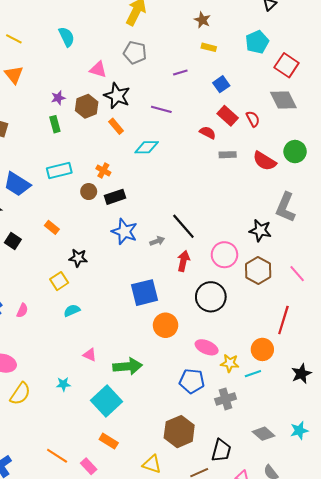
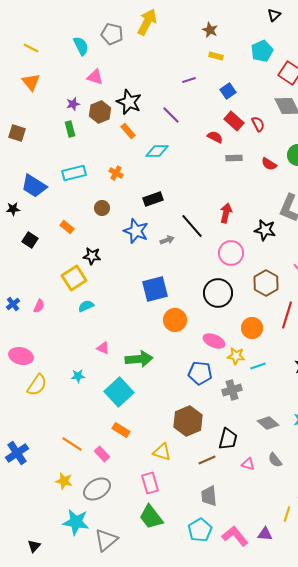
gray pentagon: (135, 53) -> (112, 34), moved
pink triangle: (98, 69) -> (95, 77), moved
purple line: (161, 109) -> (171, 115), turned 30
red semicircle: (264, 161) -> (269, 164), size x0.7
brown circle: (89, 192) -> (102, 208), moved
black rectangle: (115, 197) -> (153, 199), moved
red arrow: (183, 261) -> (226, 213), moved
brown hexagon: (258, 270) -> (266, 283), moved
yellow square: (59, 281) -> (74, 278), size x1.4
orange circle: (262, 349) -> (252, 328), moved

